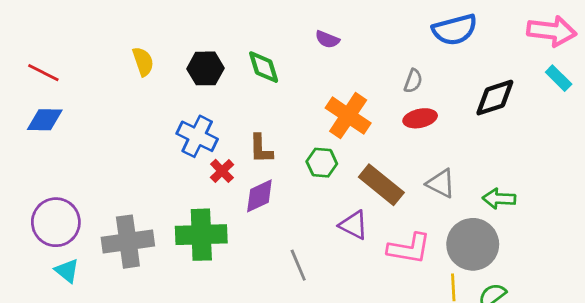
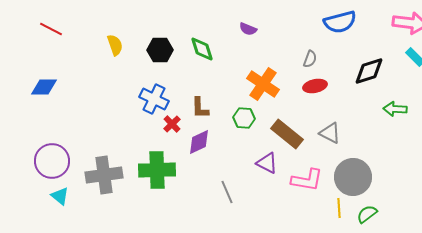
red line: (43, 73) -> (51, 29), moved
green arrow: (499, 199) -> (395, 109), moved

